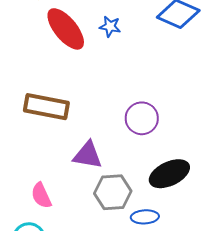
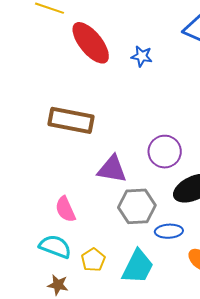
blue star: (110, 26) -> (142, 56), moved
purple circle: (142, 118) -> (165, 152), moved

